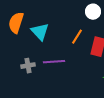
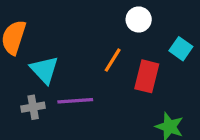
cyan triangle: (40, 32) -> (44, 70), moved

